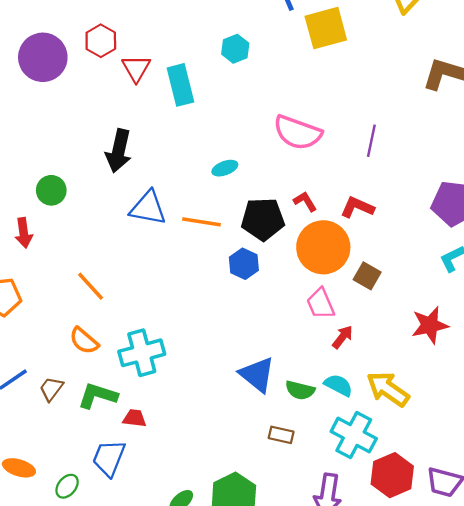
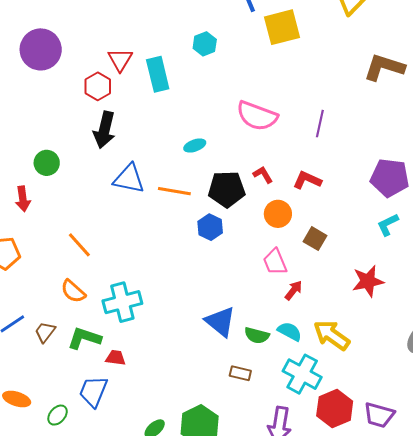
red hexagon: (101, 41) -> (98, 86), moved
orange circle: (323, 247) -> (278, 214), size x0.6

